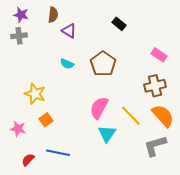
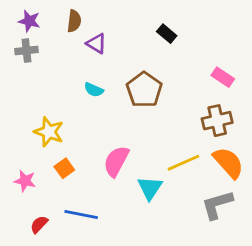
pink semicircle: (99, 108) -> (116, 161), moved
yellow line: (131, 116) -> (183, 163), turned -70

